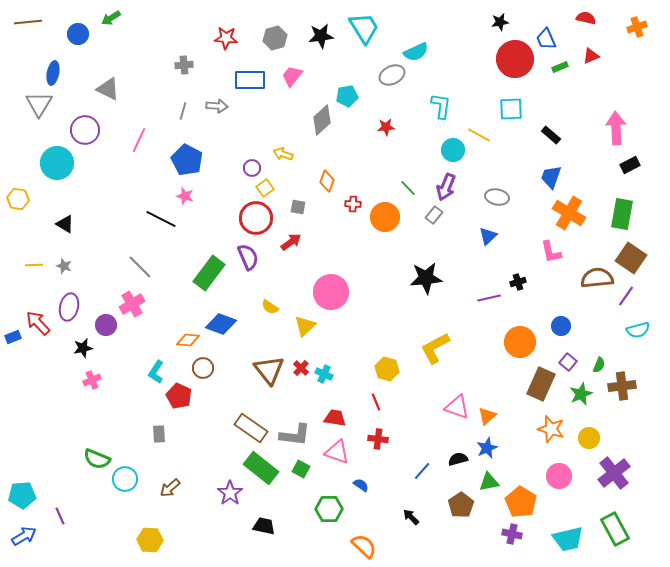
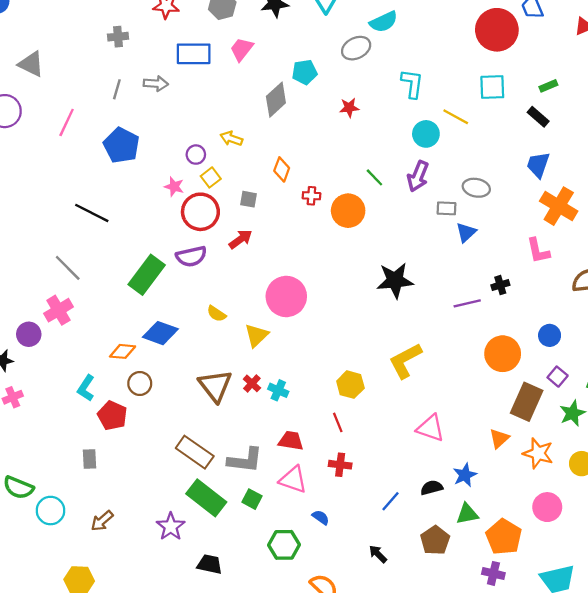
green rectangle: (560, 67) -> (548, 86), moved
pink star: (185, 196) -> (174, 187), moved
gray rectangle: (434, 215) -> (447, 208), moved, turned 54
purple semicircle: (248, 257) -> (191, 256), turned 100
orange triangle: (487, 416) -> (499, 438), moved

